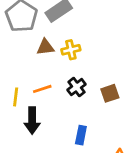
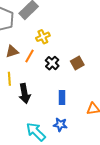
brown triangle: (45, 47) -> (12, 51), moved
orange line: (42, 89) -> (29, 56), moved, turned -32

